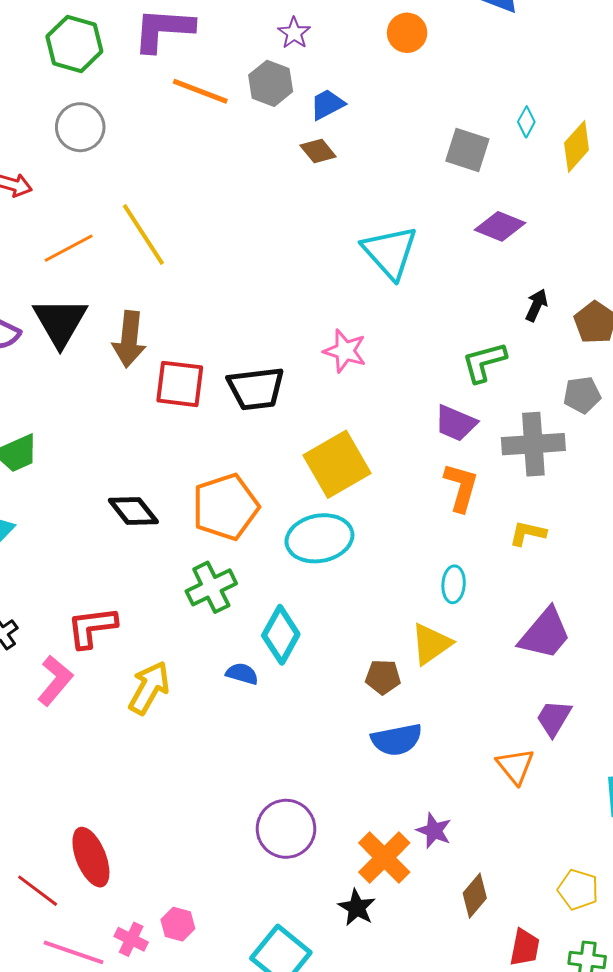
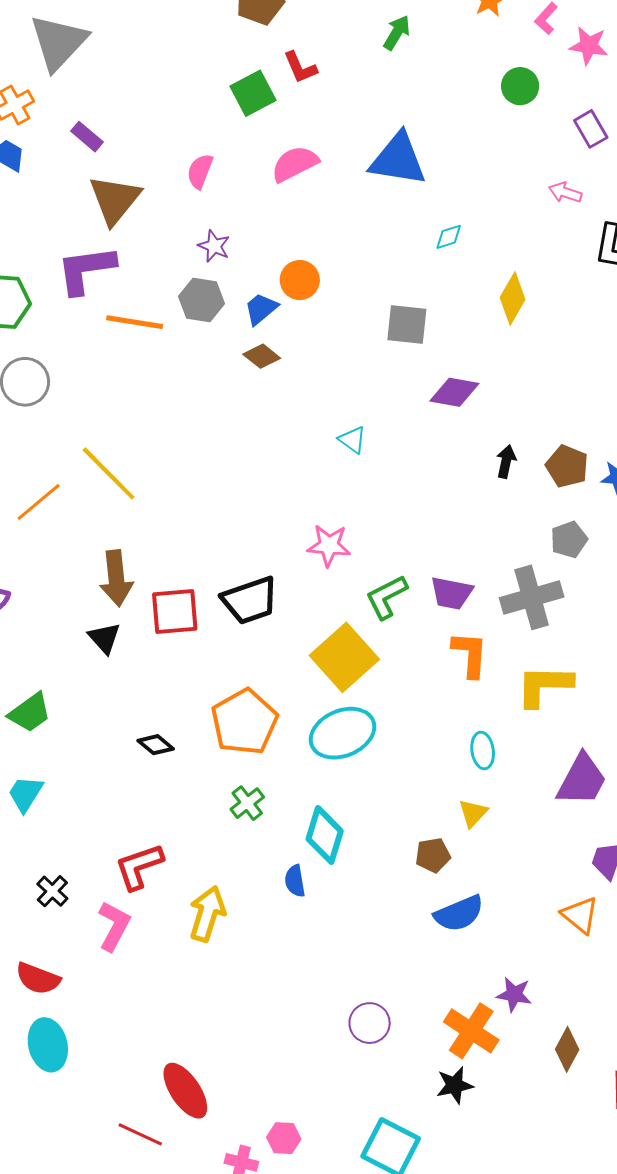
orange circle: (407, 33) -> (300, 280), moved
cyan diamond: (526, 122) -> (449, 237), moved, turned 56
cyan triangle: (390, 252) -> (352, 440), size x0.5
black triangle: (60, 322) -> (104, 638), moved, size x0.6
green L-shape: (484, 362) -> (386, 597), moved
black diamond: (133, 511) -> (156, 745), size x0.7
yellow L-shape: (528, 533) -> (544, 686), size x1.6
green cross: (211, 587) -> (247, 803), size x0.7
yellow triangle: (431, 644) -> (473, 813), size x0.7
blue semicircle: (242, 674) -> (295, 881), turned -104
purple circle: (286, 829) -> (370, 1023), size x0.7
black star: (357, 908) -> (455, 1085), turned -30

